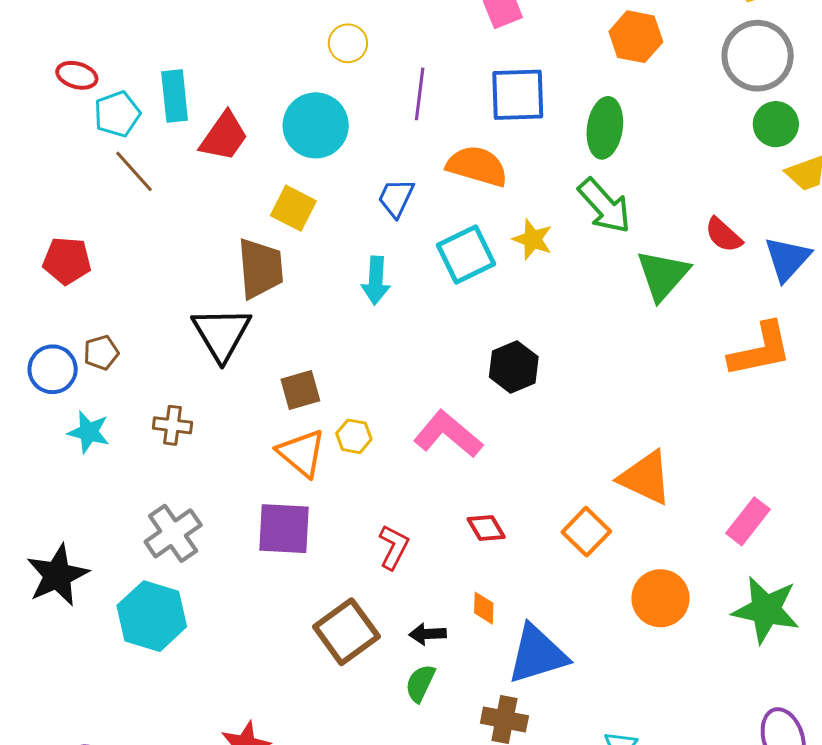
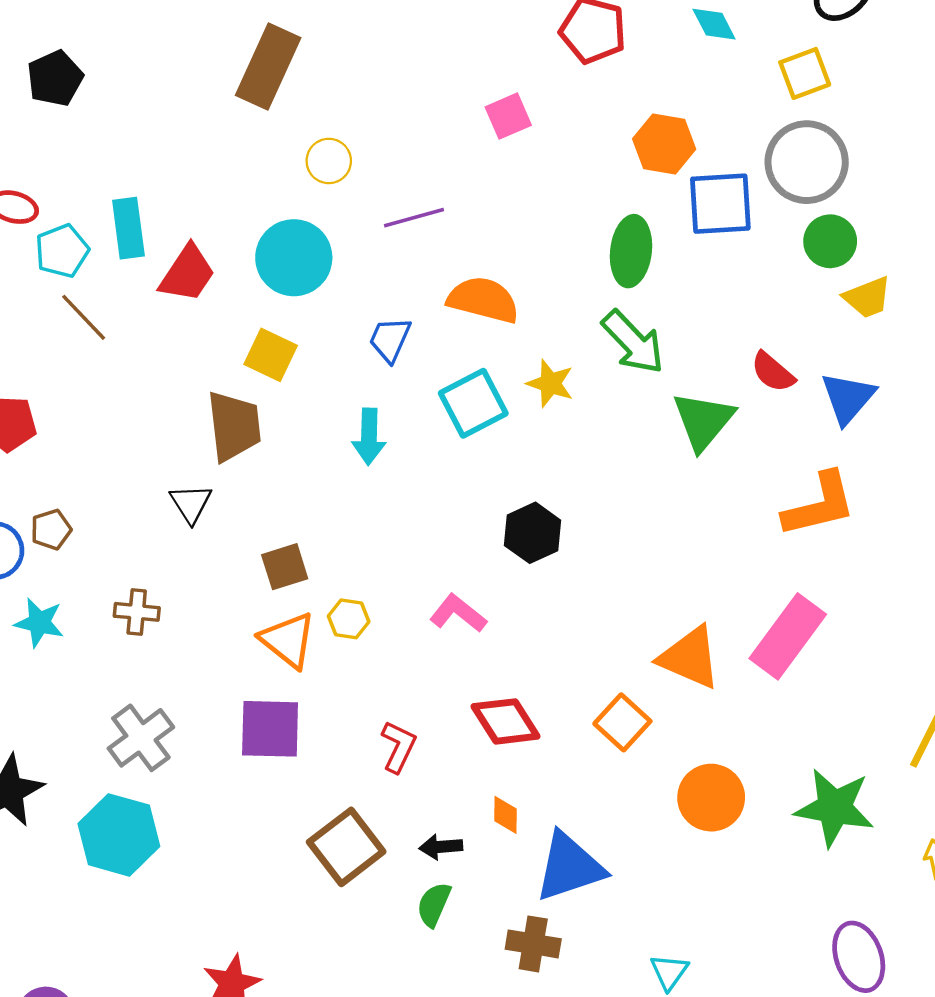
purple line: (420, 94) -> (414, 218), turned 69
blue square: (518, 95) -> (720, 204), moved
black triangle: (221, 334) -> (191, 503), size x0.6
pink L-shape: (448, 434) -> (458, 613), size x0.7
pink rectangle: (748, 521) -> (788, 636), moved, size x1.5
red diamond: (486, 528) -> (506, 721), size x1.5

